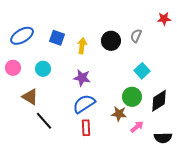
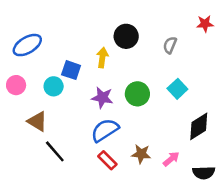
blue square: (57, 38) -> (71, 70), moved
black circle: (111, 41) -> (126, 36), moved
green circle: (132, 97) -> (137, 94), moved
brown star: (119, 114) -> (141, 154), moved
red rectangle: (86, 128) -> (107, 160), turned -42

